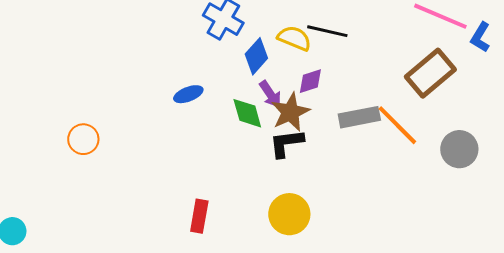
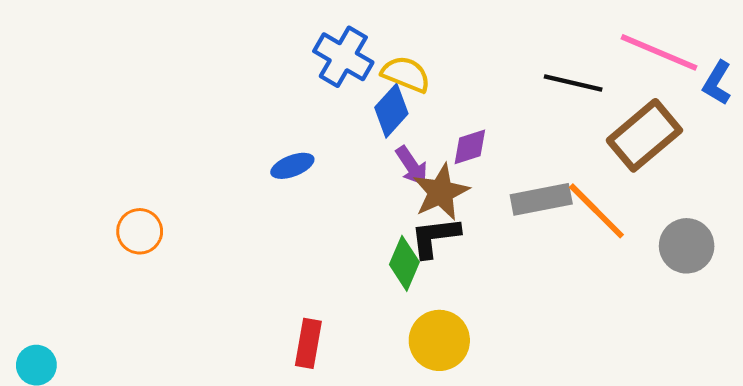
black line: (327, 31) -> (573, 83), moved
yellow semicircle: (294, 38) -> (406, 74), moved
green diamond: (247, 113) -> (404, 263), moved, turned 39

